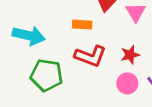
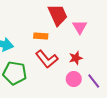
red L-shape: (90, 56) -> (47, 59), turned 30

